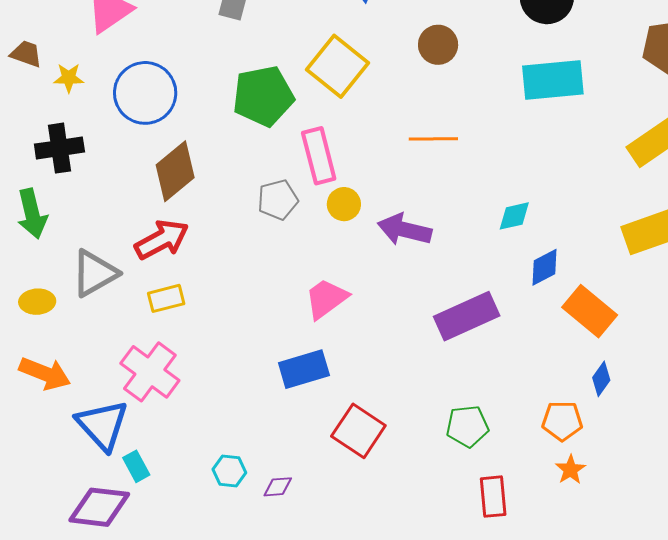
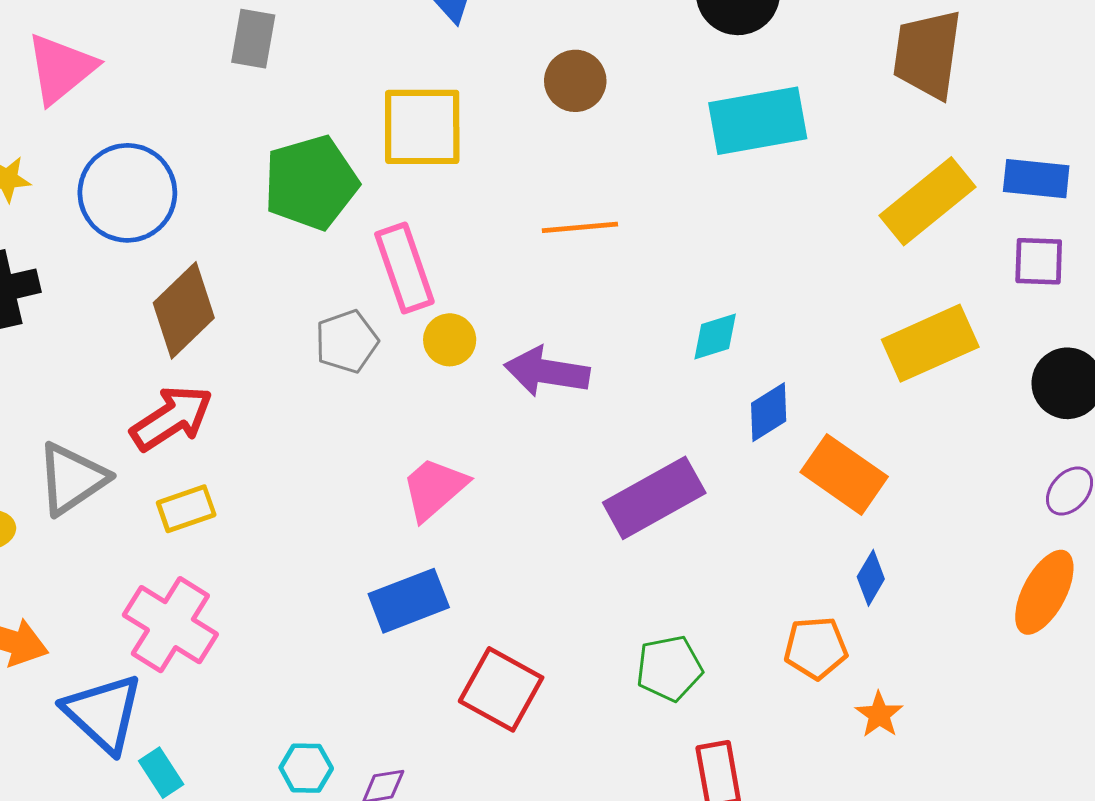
yellow square: (338, 66) -> (422, 127), turned -34
orange star: (570, 470) -> (879, 715), moved

